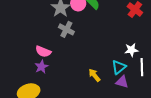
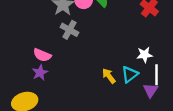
yellow arrow: (94, 75) -> (109, 76), moved
purple triangle: (122, 82) -> (151, 90), moved, turned 48

